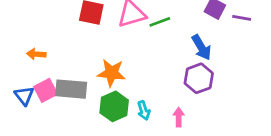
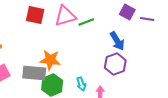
gray rectangle: (71, 89) -> (34, 73), moved
cyan arrow: (144, 110) -> (81, 84), moved

